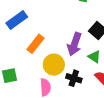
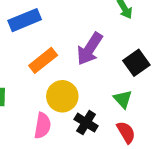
purple arrow: (75, 44) -> (90, 49), moved

